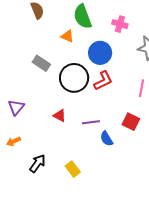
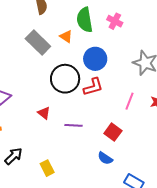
pink cross: (120, 24) -> (115, 21), moved
gray rectangle: (41, 63) -> (38, 42), moved, size x1.4
blue semicircle: (107, 139) -> (105, 158), moved, turned -35

